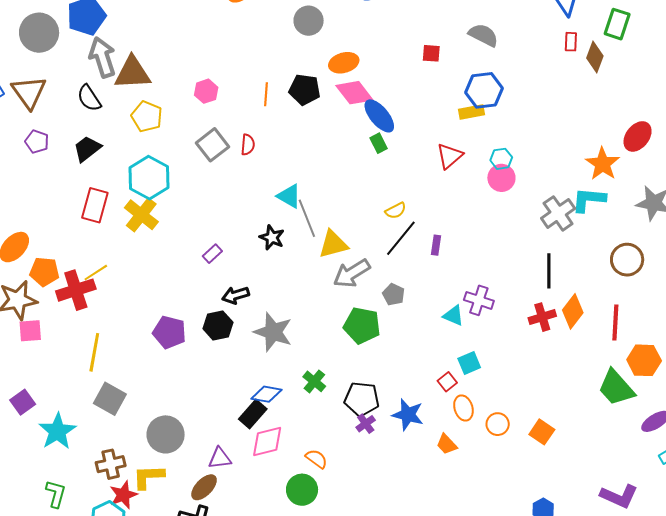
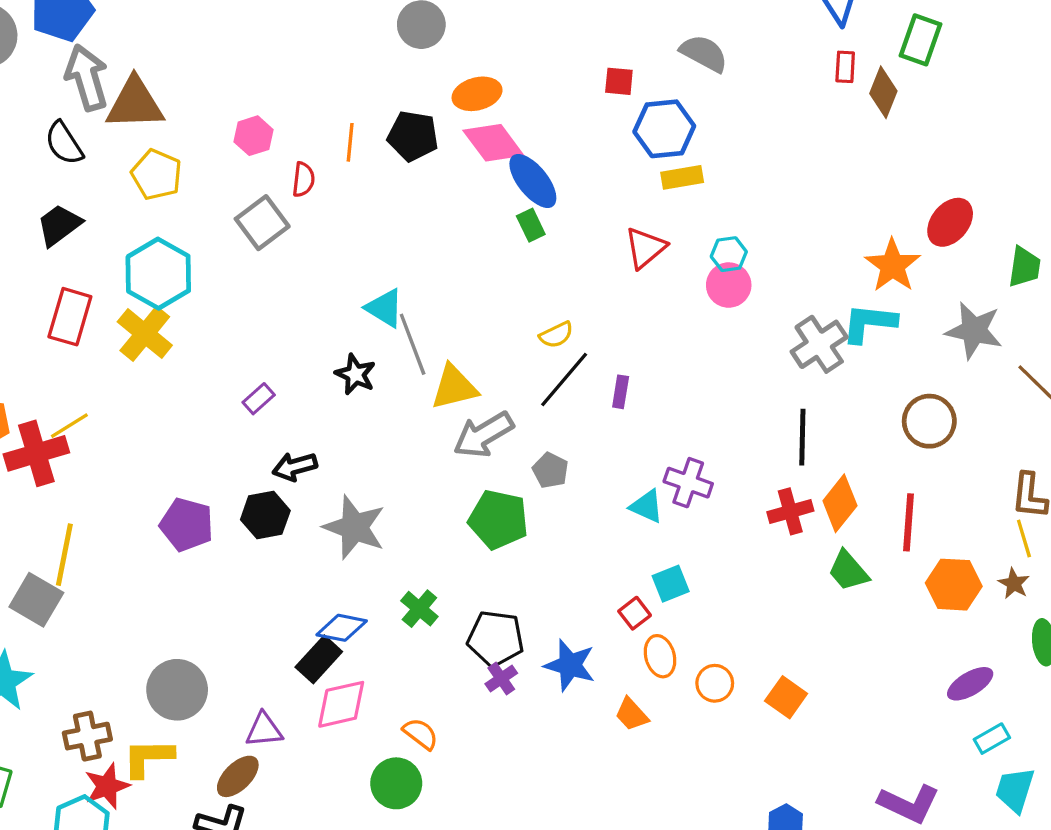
blue hexagon: (484, 90) -> (664, 129), moved
red semicircle: (248, 145) -> (303, 179), moved
green trapezoid: (616, 388) -> (848, 571), moved, size x0.7
gray square: (110, 399) -> (36, 600), moved

